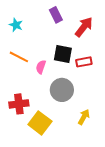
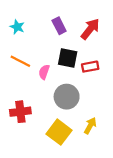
purple rectangle: (56, 15) -> (59, 26), moved
yellow square: (40, 123) -> (59, 132), moved

